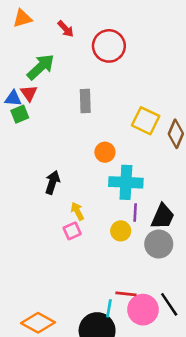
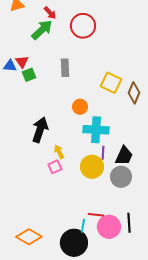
green arrow: (41, 67) -> (42, 30), moved
green square: (20, 114) -> (29, 75), moved
black arrow: (52, 182) -> (40, 130), size x1.4
yellow circle: (121, 231) -> (92, 167), size x1.5
black line: (169, 304) -> (129, 223), turned 30

